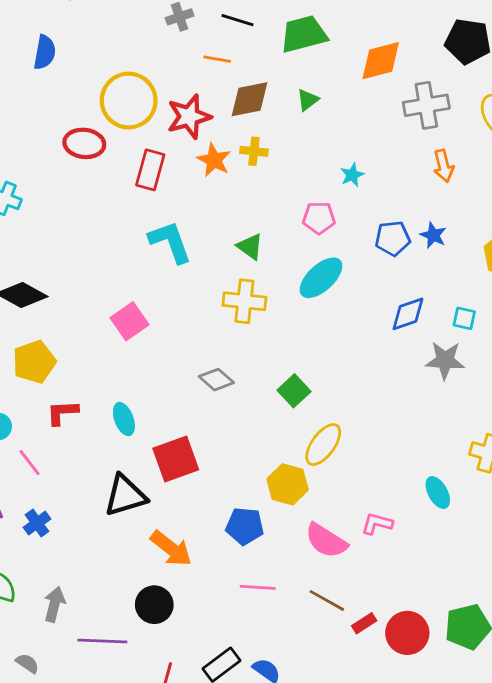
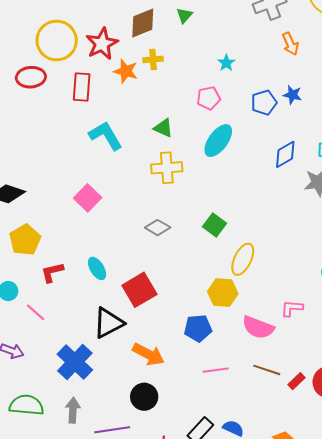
blue cross: (37, 523) -> (75, 362), moved, size x1.8

